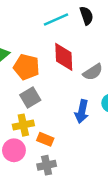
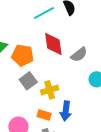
blue arrow: (82, 112) -> (66, 111), moved
yellow cross: (23, 125) -> (50, 90), moved

